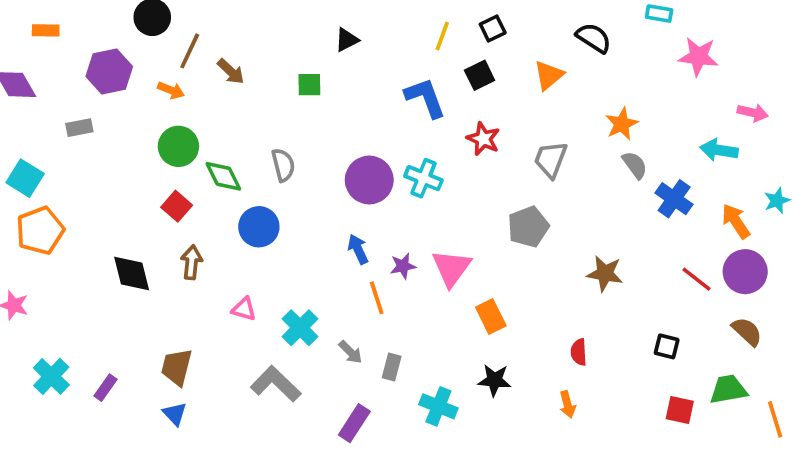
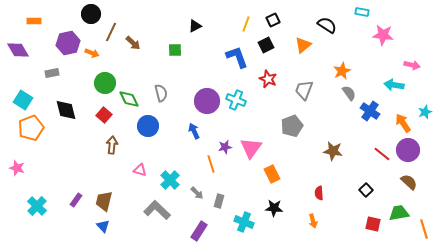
orange arrow: (171, 90) -> (92, 53), moved
blue arrow: (358, 249) -> (194, 131), moved
black diamond: (132, 274) -> (66, 110), moved
black square: (667, 346) -> (366, 190), turned 32
purple rectangle: (106, 388) -> (76, 200), moved

